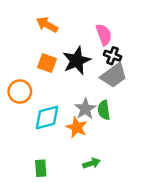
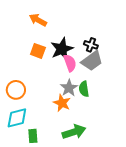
pink semicircle: (104, 35) -> (70, 63), moved
orange circle: (20, 92) -> (16, 90), moved
cyan diamond: (47, 117) -> (17, 118), moved
green arrow: (92, 163) -> (74, 132), size x1.6

